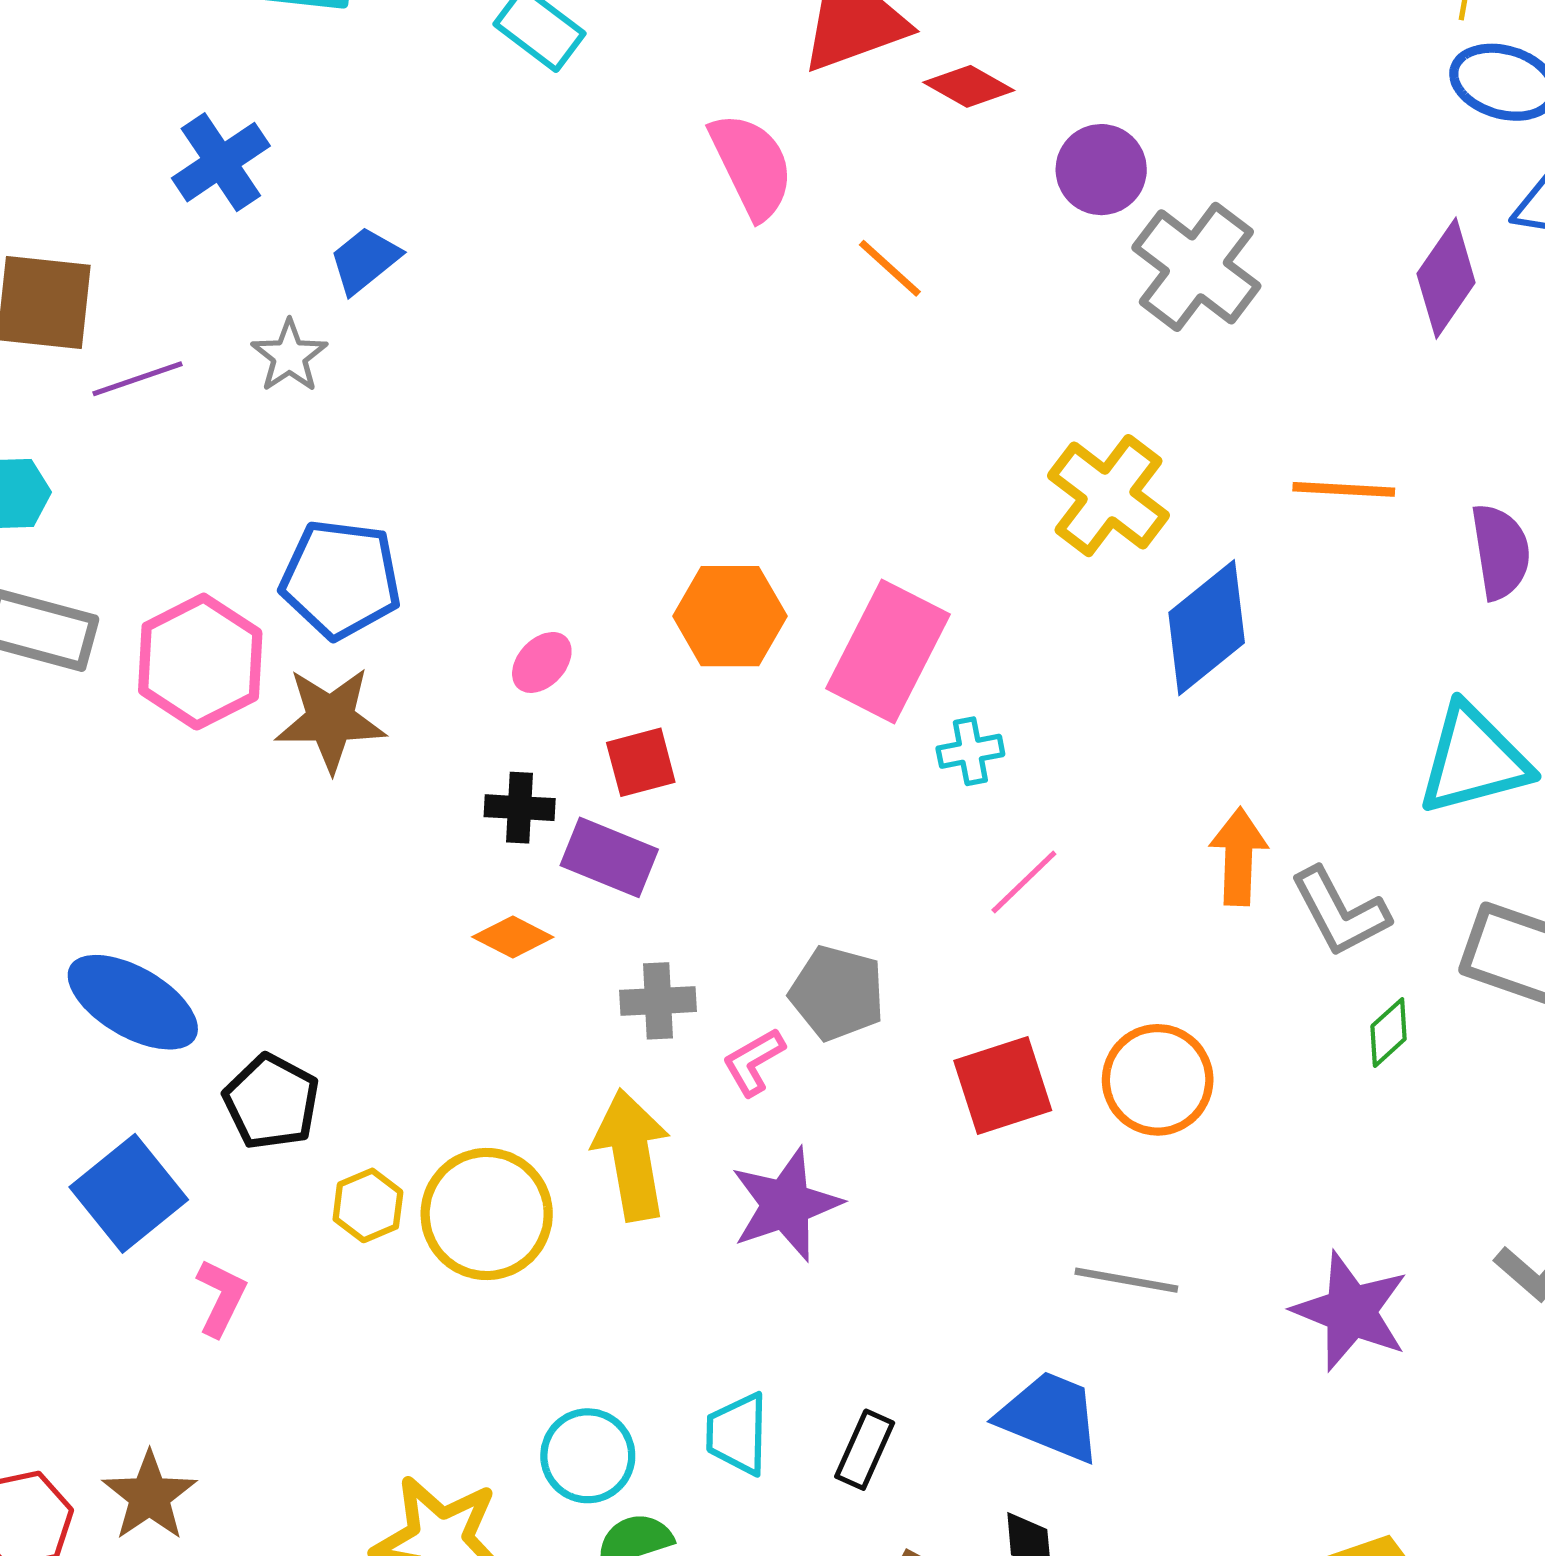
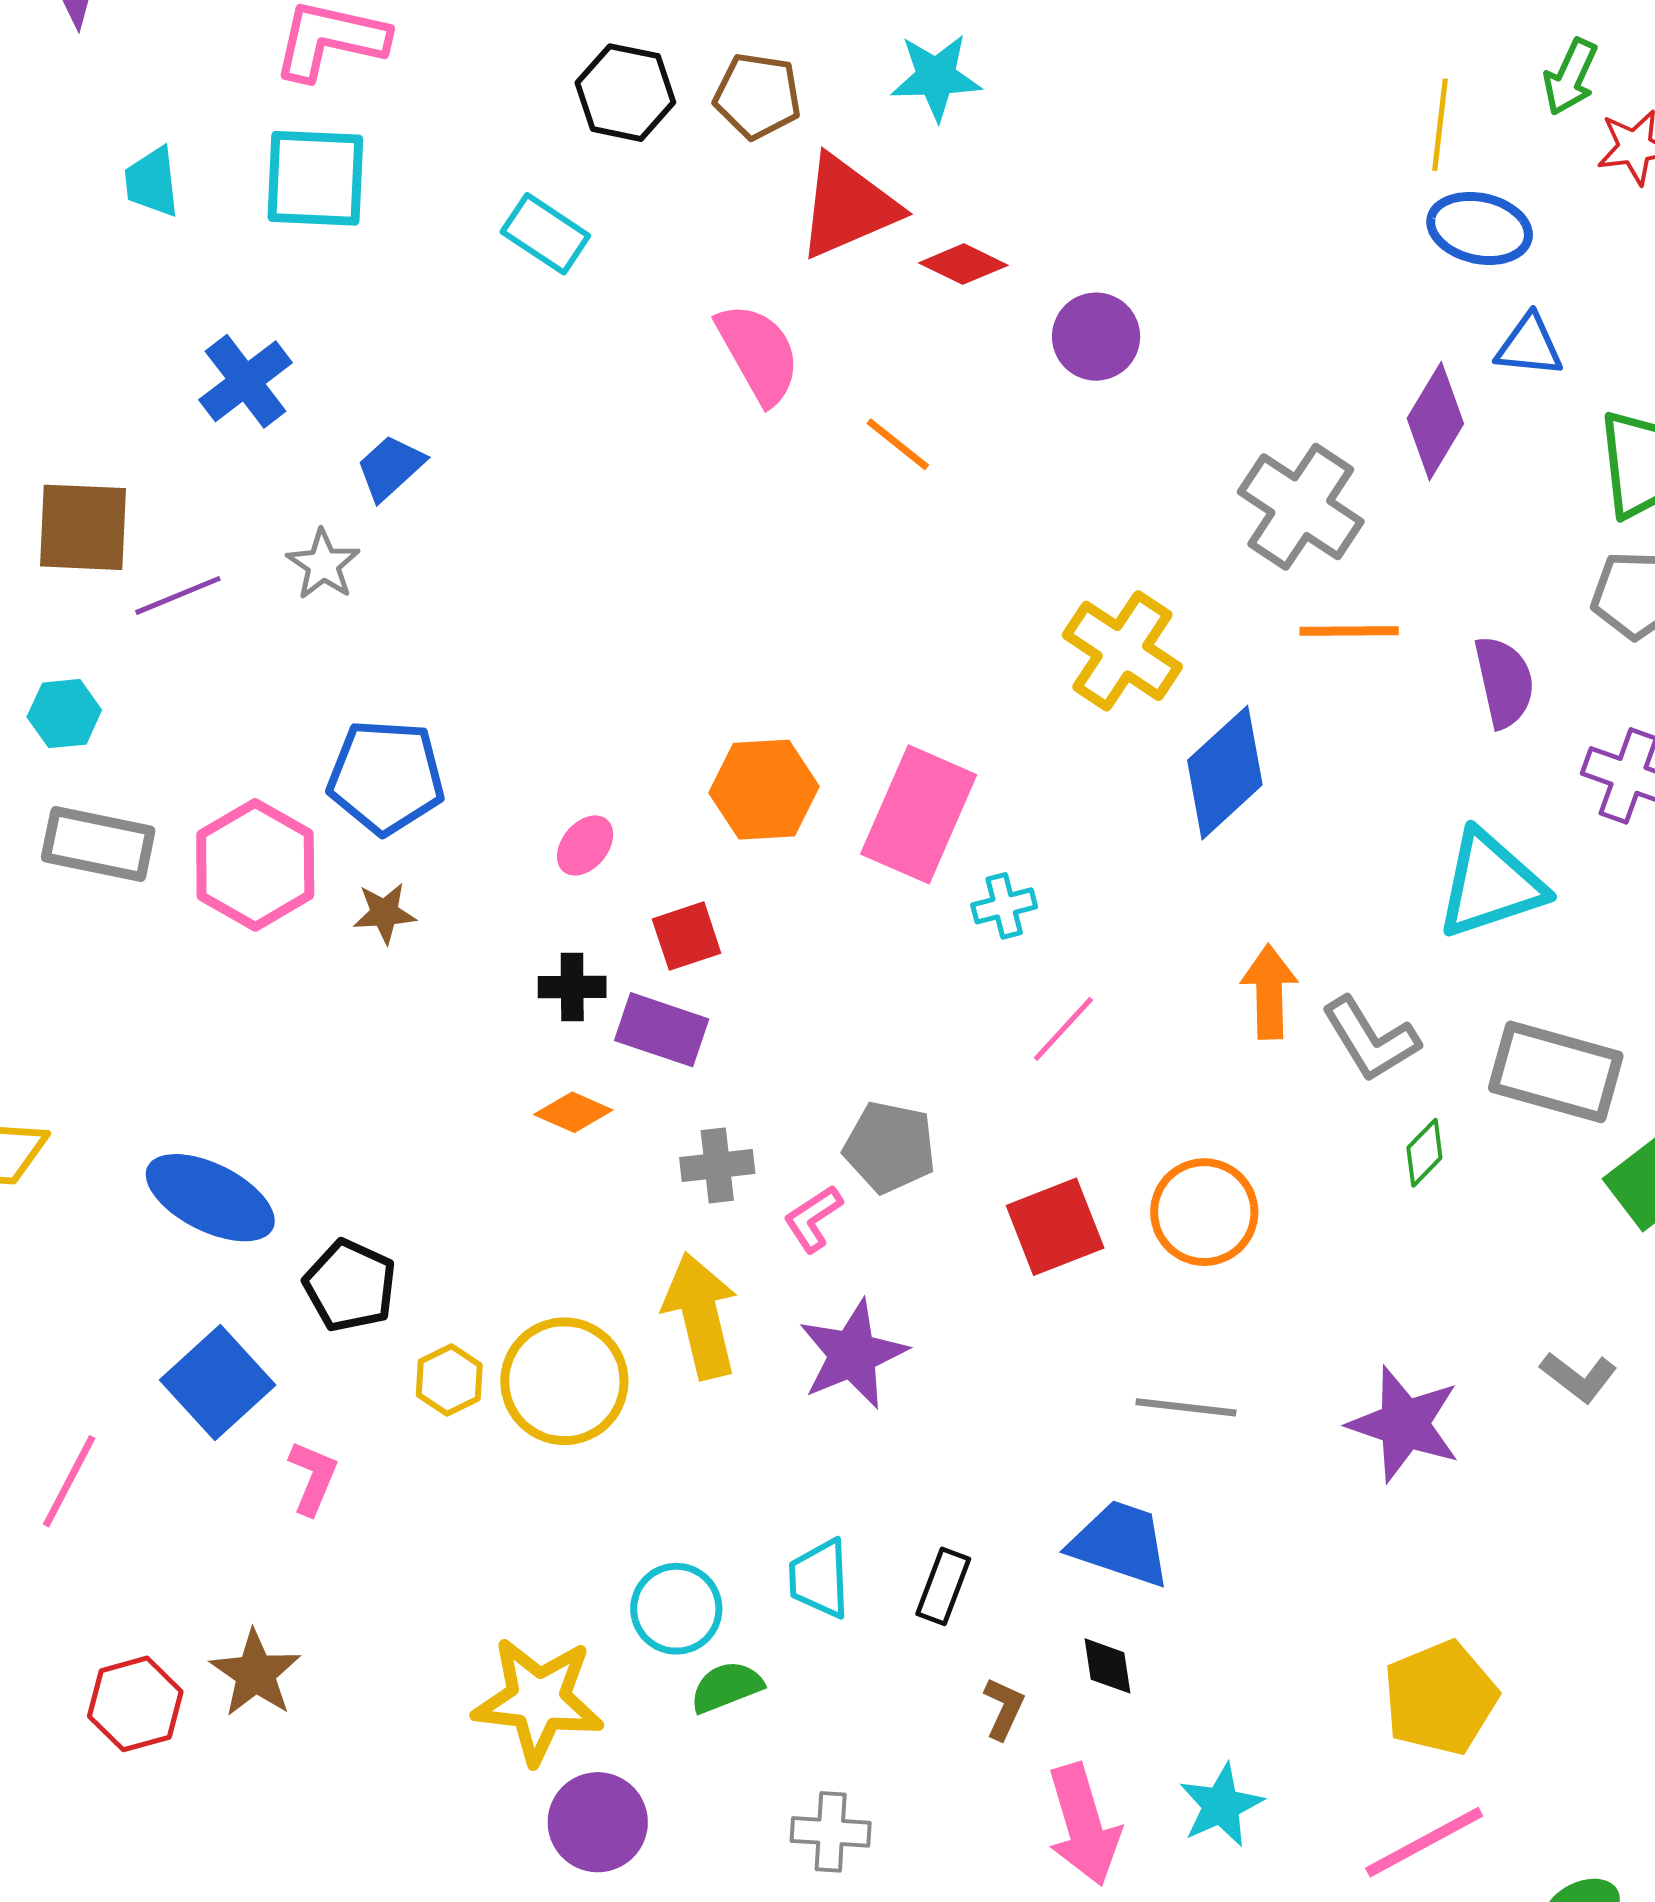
gray cross: (1196, 267) -> (1301, 507), moved
brown star: (331, 719) -> (384, 913), size x0.6

